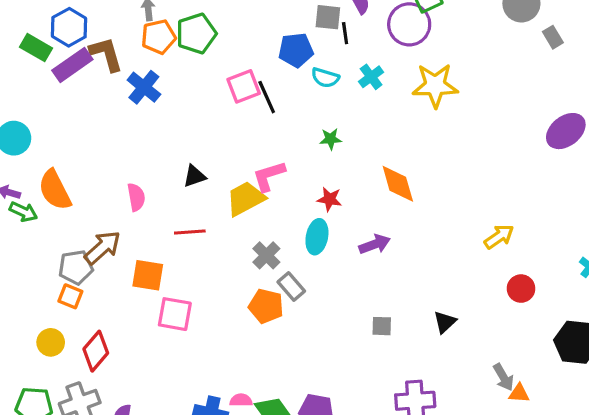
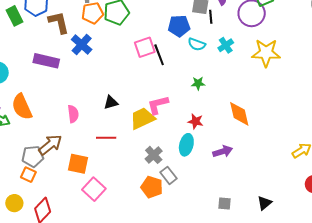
green rectangle: (36, 48) -> (15, 16), turned 30
purple rectangle: (72, 65) -> (46, 61), moved, turned 45
pink square: (175, 314) -> (94, 189), turned 30

